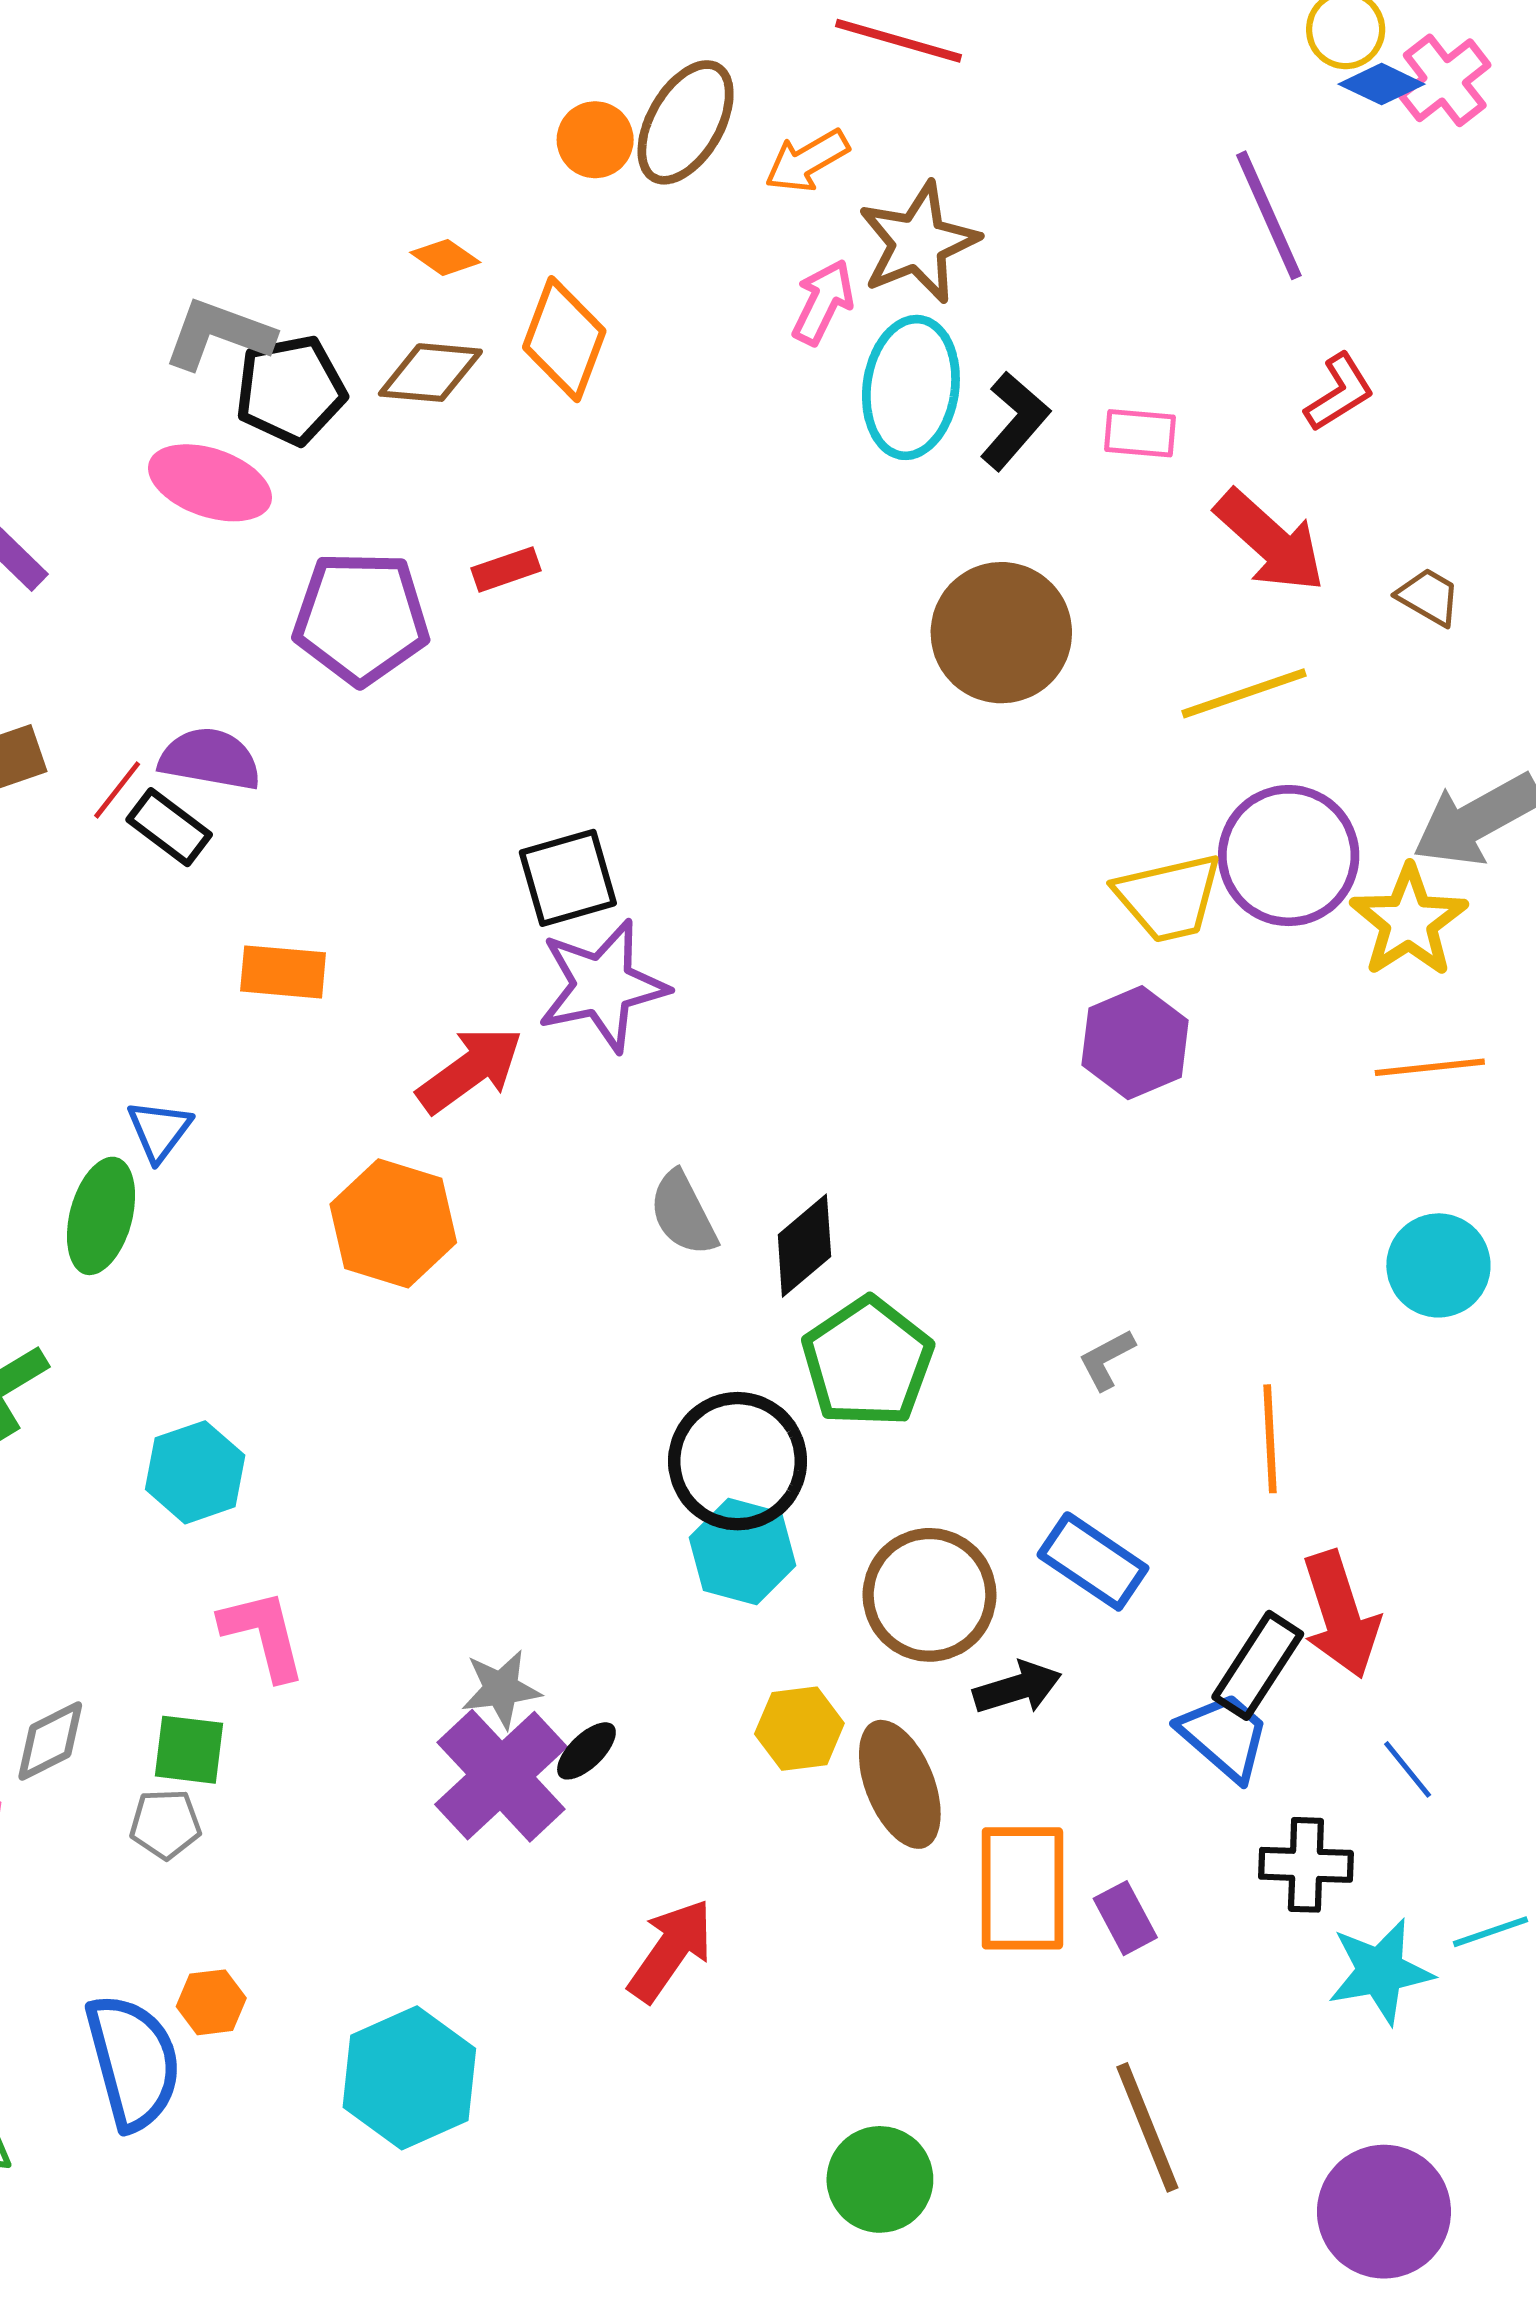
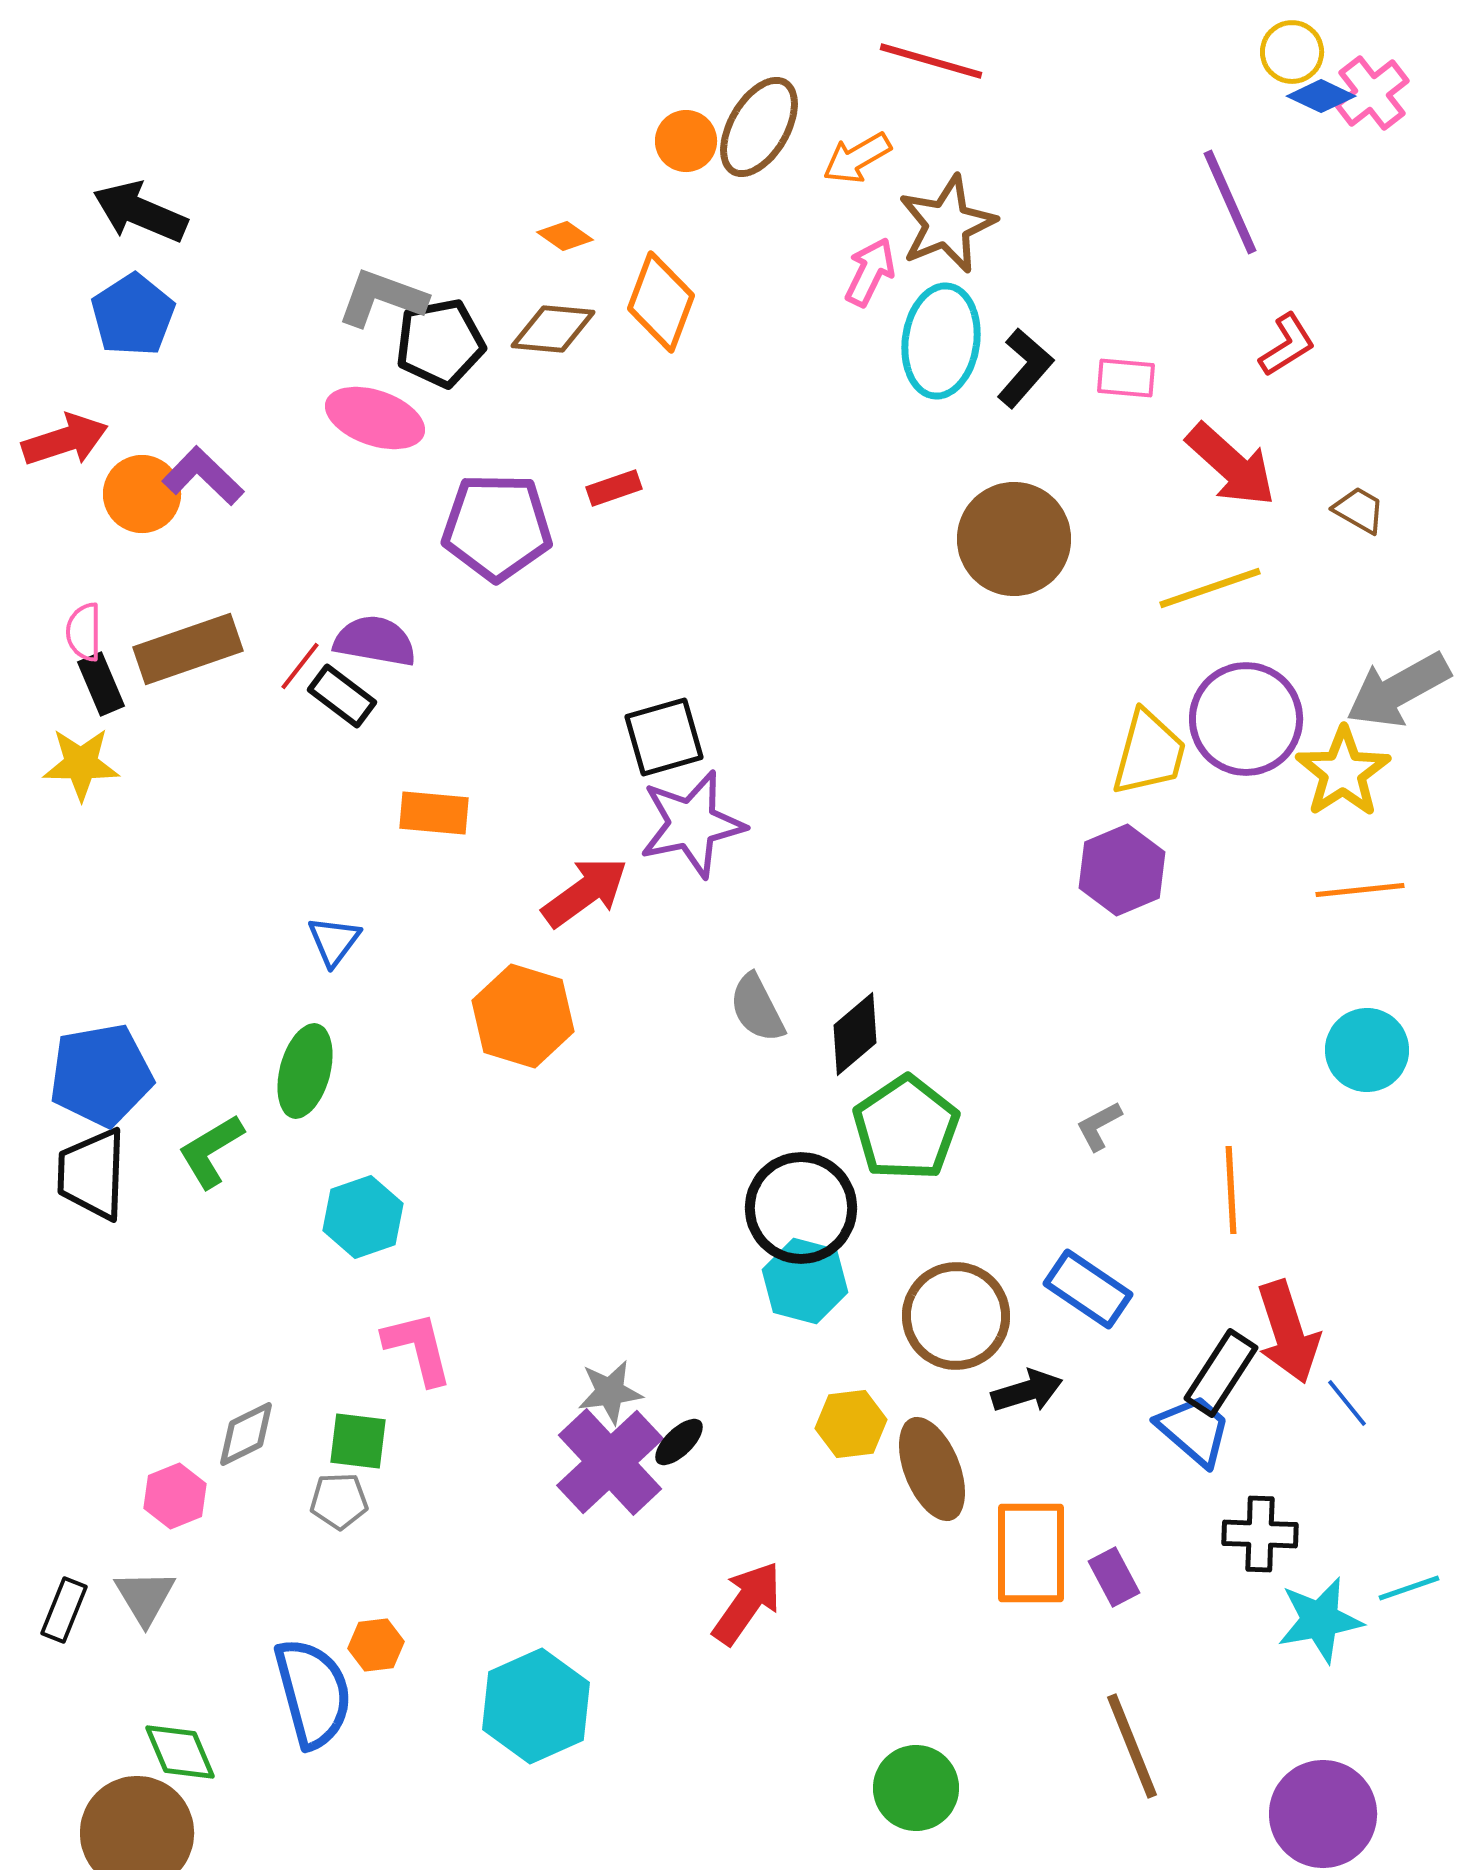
yellow trapezoid: (1169, 898) -> (1149, 753), turned -62
green ellipse: (101, 1216) -> (305, 1071), moved
blue line: (1408, 1769) -> (1347, 1403), moved

